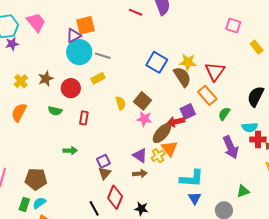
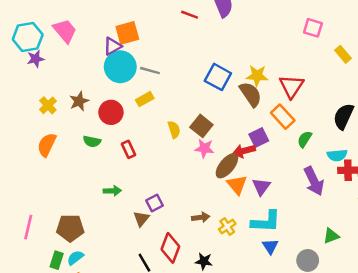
red rectangle: (84, 118) -> (128, 149), turned -32
purple triangle: (140, 155) -> (261, 187), moved, turned 35
yellow cross: (158, 156) -> (227, 227), moved
brown triangle: (105, 173) -> (141, 219), moved

